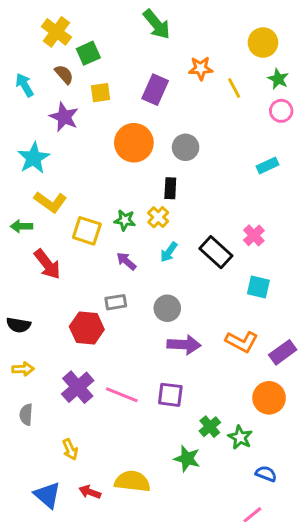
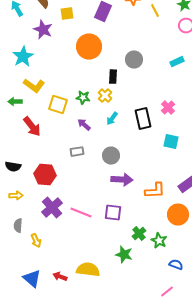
gray circle: (186, 147) -> (134, 60), moved
black rectangle: (216, 252) -> (143, 119), turned 35
red hexagon: (87, 328) -> (45, 175), moved
orange L-shape: (242, 342) -> (155, 191), moved, turned -30
yellow arrow: (70, 449) -> (36, 241), moved

